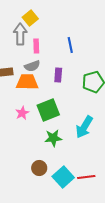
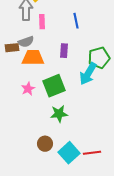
gray semicircle: (32, 66) -> (26, 42), moved
cyan arrow: (84, 127) -> (88, 74), moved

